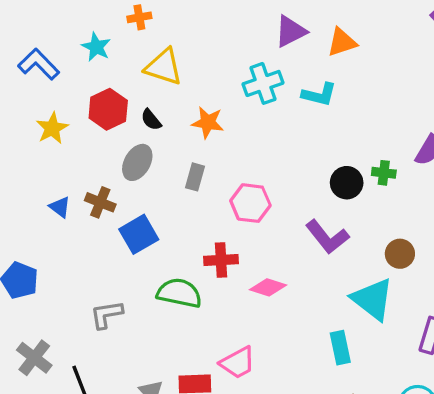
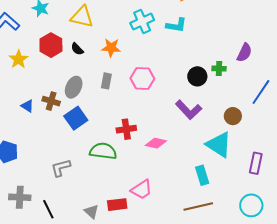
gray ellipse: (137, 162) -> (74, 87), moved
pink hexagon: (250, 203) -> (142, 79), moved
gray cross: (34, 358) -> (20, 197), turned -30

